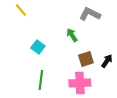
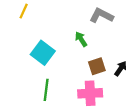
yellow line: (21, 10) -> (24, 11), turned 64
cyan square: (38, 47) -> (43, 53), size x1.5

